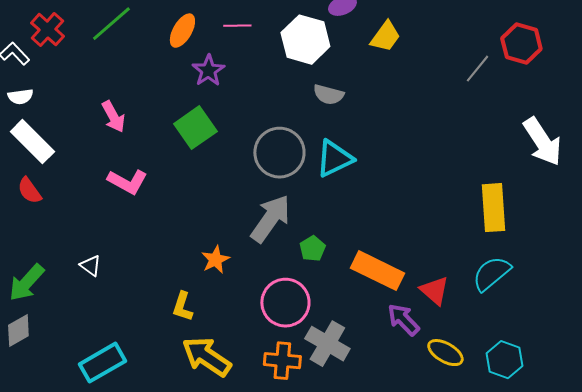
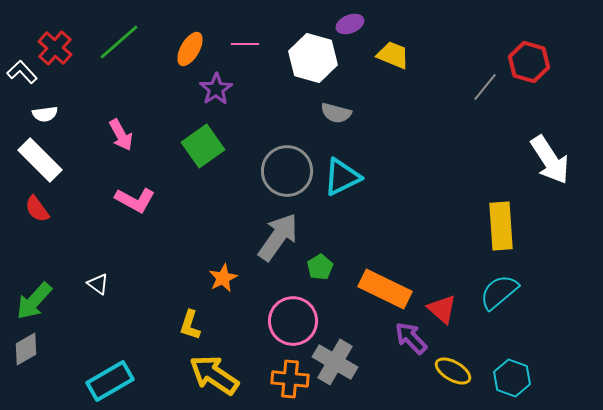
yellow trapezoid: (385, 37) -> (393, 55), turned -104
white semicircle: (20, 97) -> (45, 114), moved

